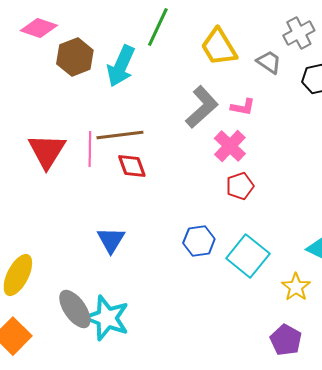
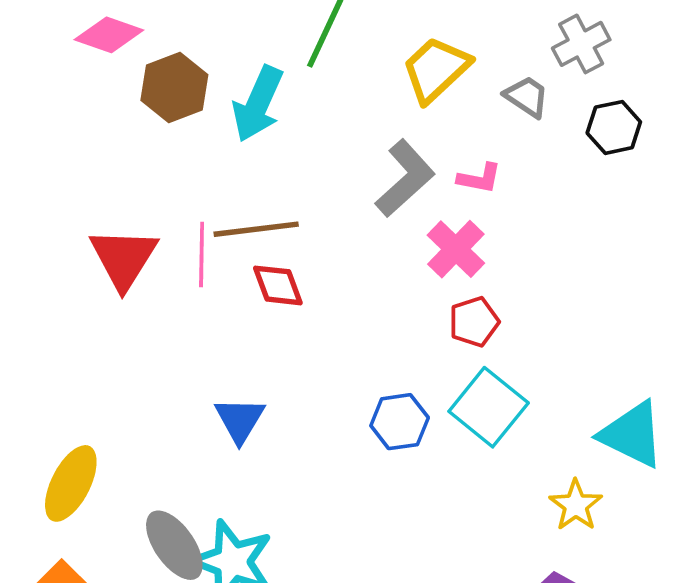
yellow trapezoid: (219, 47) -> (436, 69), turned 78
cyan square: (248, 256) -> (489, 407), moved

